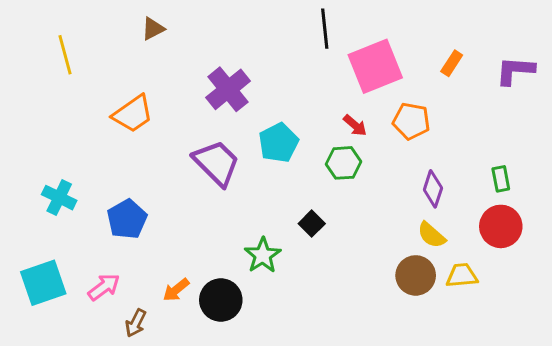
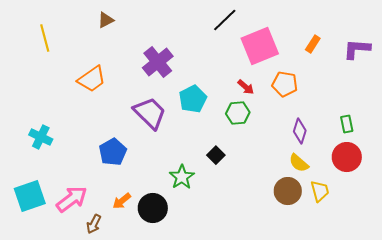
black line: (325, 29) -> (225, 20), turned 52
blue pentagon: (127, 219) -> (113, 152), moved
yellow trapezoid: (462, 275) -> (320, 191), turned 80
pink arrow: (104, 287) -> (72, 199), size x1.4

